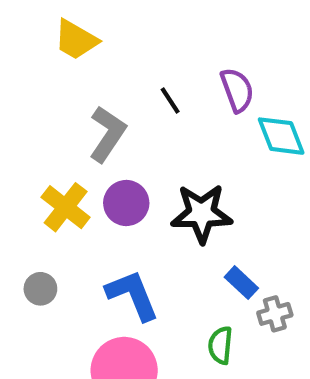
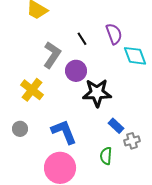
purple circle: (126, 203) -> (76, 71), moved

